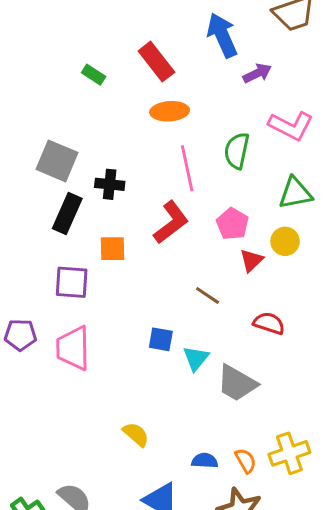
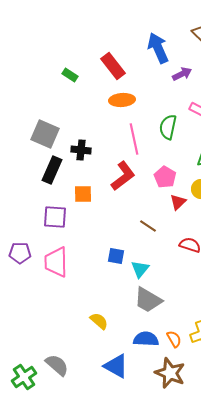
gray trapezoid: (237, 383) -> (148, 300), moved
blue semicircle: (205, 461) -> (146, 339), size x1.4

